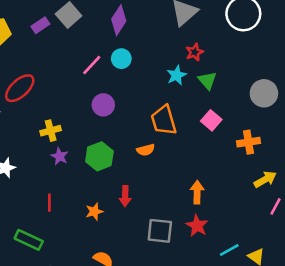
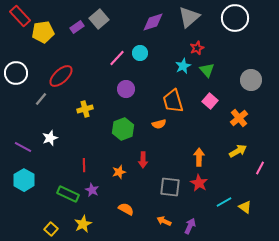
purple diamond: (119, 20) -> (153, 22), moved, turned 40
orange cross: (249, 142) -> (239, 118), turned -30
purple star: (60, 156) -> (92, 190), moved
yellow arrow: (265, 179) -> (238, 151), moved

